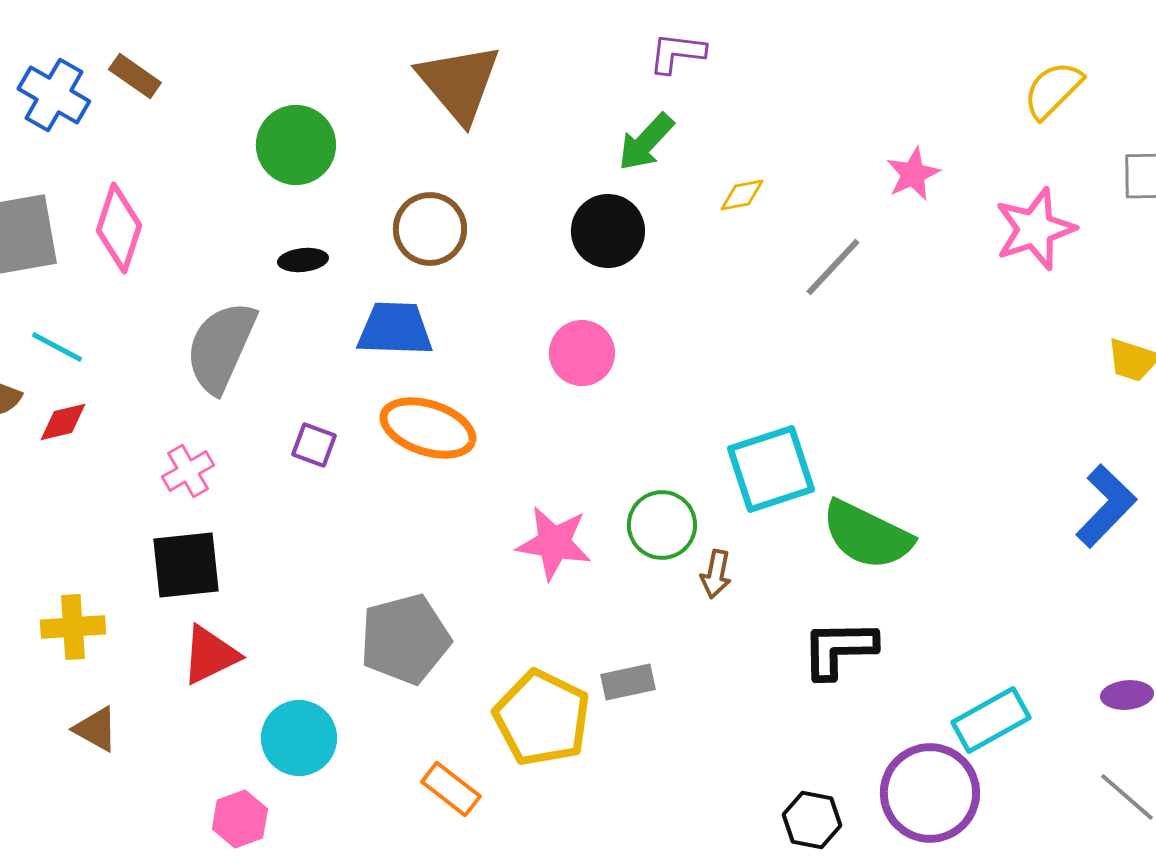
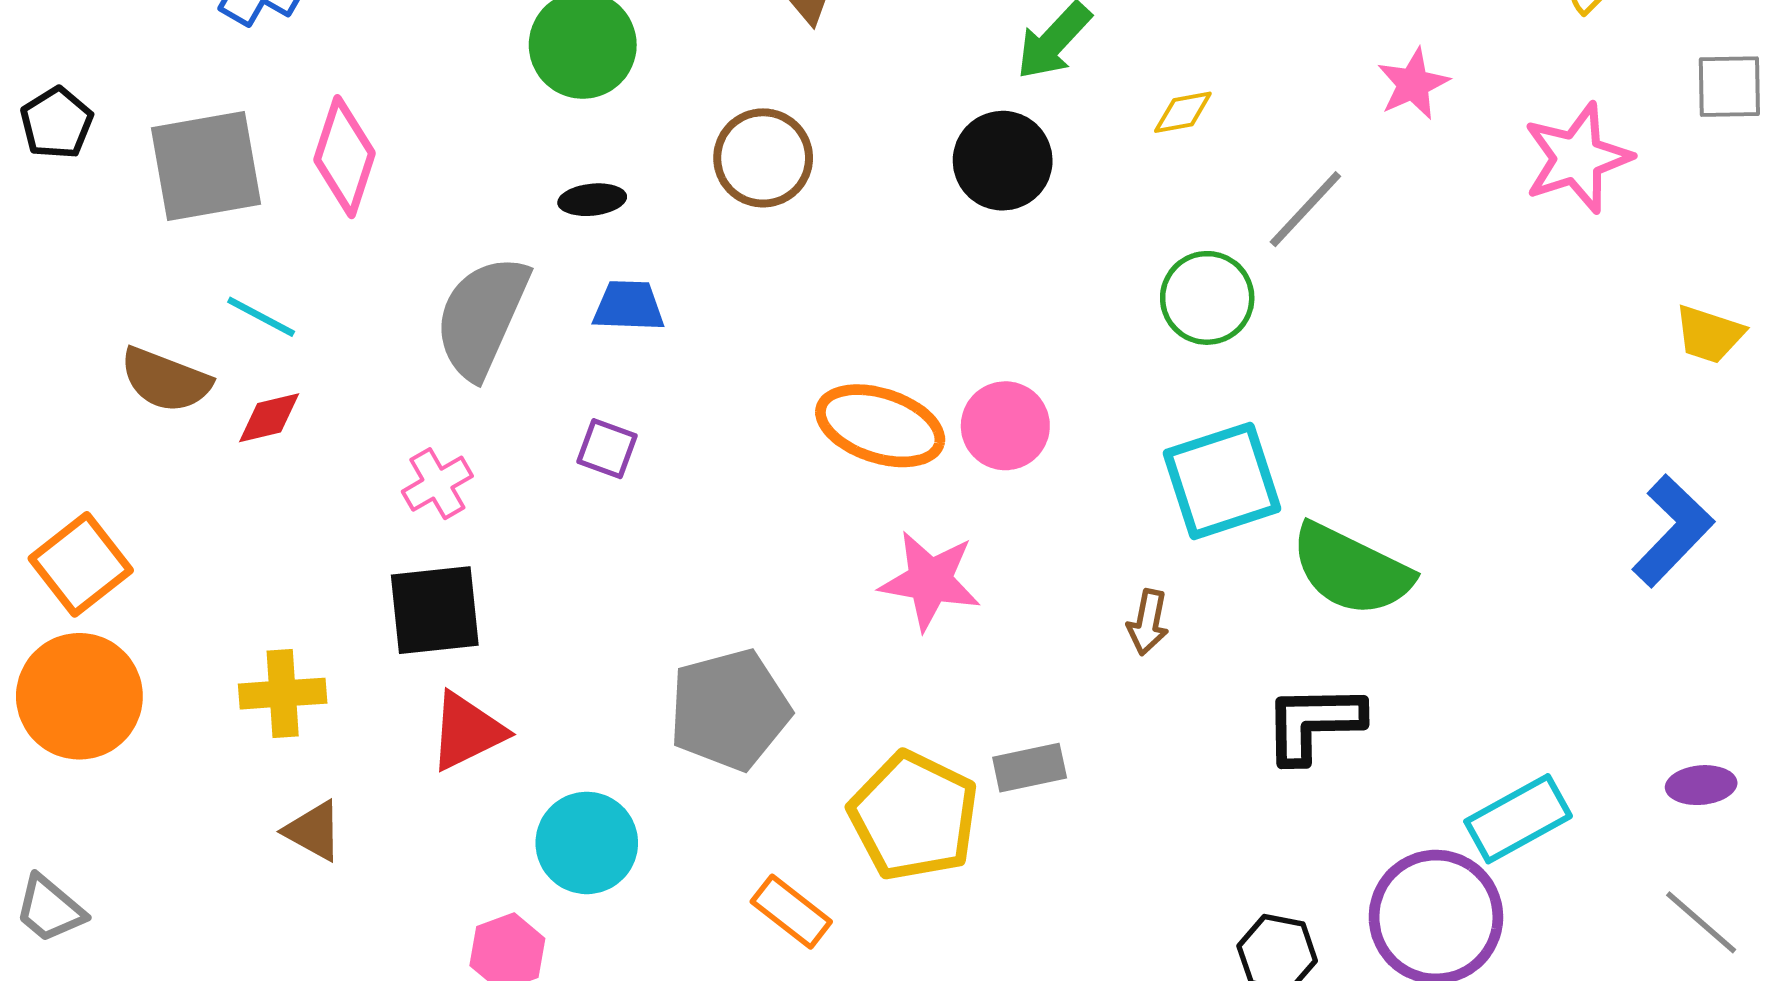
blue trapezoid: (395, 329) -> (628, 306), moved, size x0.7
pink circle: (582, 353) -> (1005, 426), moved
orange ellipse: (428, 428) -> (880, 426), moved
green circle: (662, 525) -> (1207, 298), moved

